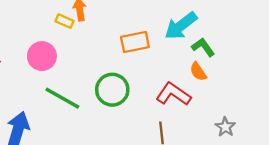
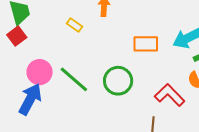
yellow rectangle: (64, 21) -> (75, 25), moved
pink circle: (42, 56) -> (40, 72), moved

